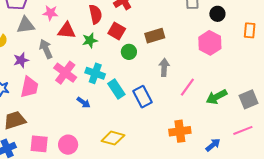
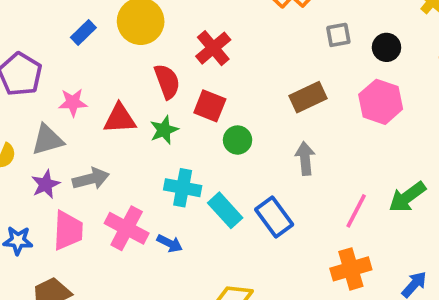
pink star: (50, 13) -> (73, 102), moved
gray triangle: (26, 25) -> (48, 140), moved
brown rectangle: (155, 36) -> (308, 97), moved
gray arrow: (46, 49) -> (91, 179), moved, turned 108
pink cross: (65, 73) -> (127, 228), moved
pink line: (187, 87) -> (356, 211), moved

